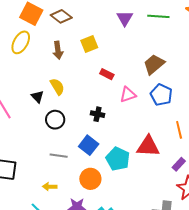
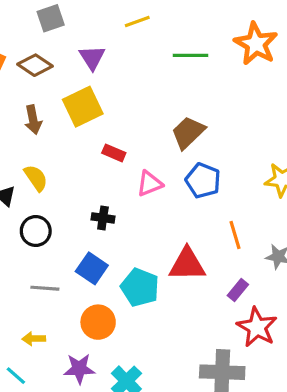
purple triangle: (125, 18) -> (92, 58), moved
yellow square: (89, 44) -> (83, 107), size x1.4

